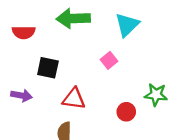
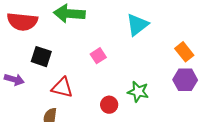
cyan triangle: (127, 25) -> (137, 25), moved
red semicircle: (24, 32) -> (22, 22), size x1.4

